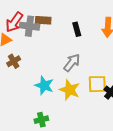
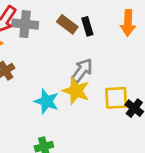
brown rectangle: (43, 20) -> (67, 24), moved, turned 35
yellow star: (70, 90) -> (76, 91), moved

